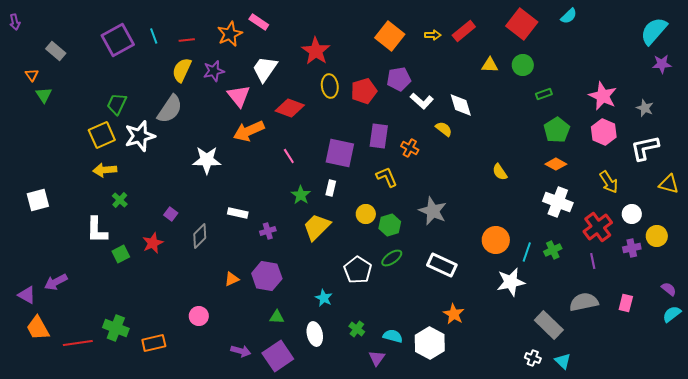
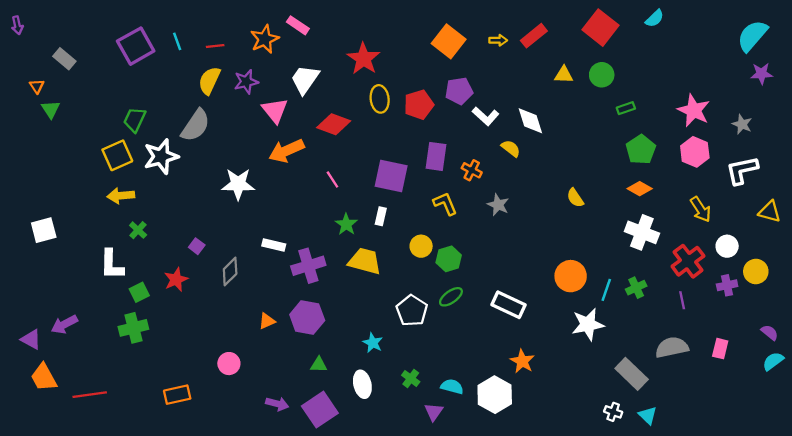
gray star: (433, 211) -> (498, 205), moved, size x0.7
yellow trapezoid: (317, 227) -> (365, 261), turned 60
purple cross: (268, 231) -> (308, 266), size x1.8
green cross: (116, 328) -> (133, 328), moved, turned -35

